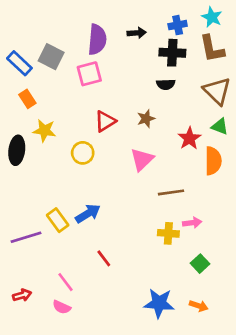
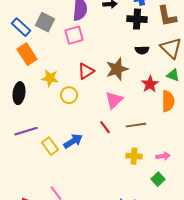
black semicircle: (166, 84) -> (142, 50), moved
orange rectangle: (27, 99) -> (27, 54), size x1.5
brown star: (146, 119) -> (117, 69), size x1.6
yellow star: (44, 130) -> (50, 78), moved
pink arrow: (192, 223) -> (163, 156), moved
purple line: (26, 237) -> (26, 131), moved
red line: (104, 258) -> (105, 127), moved

